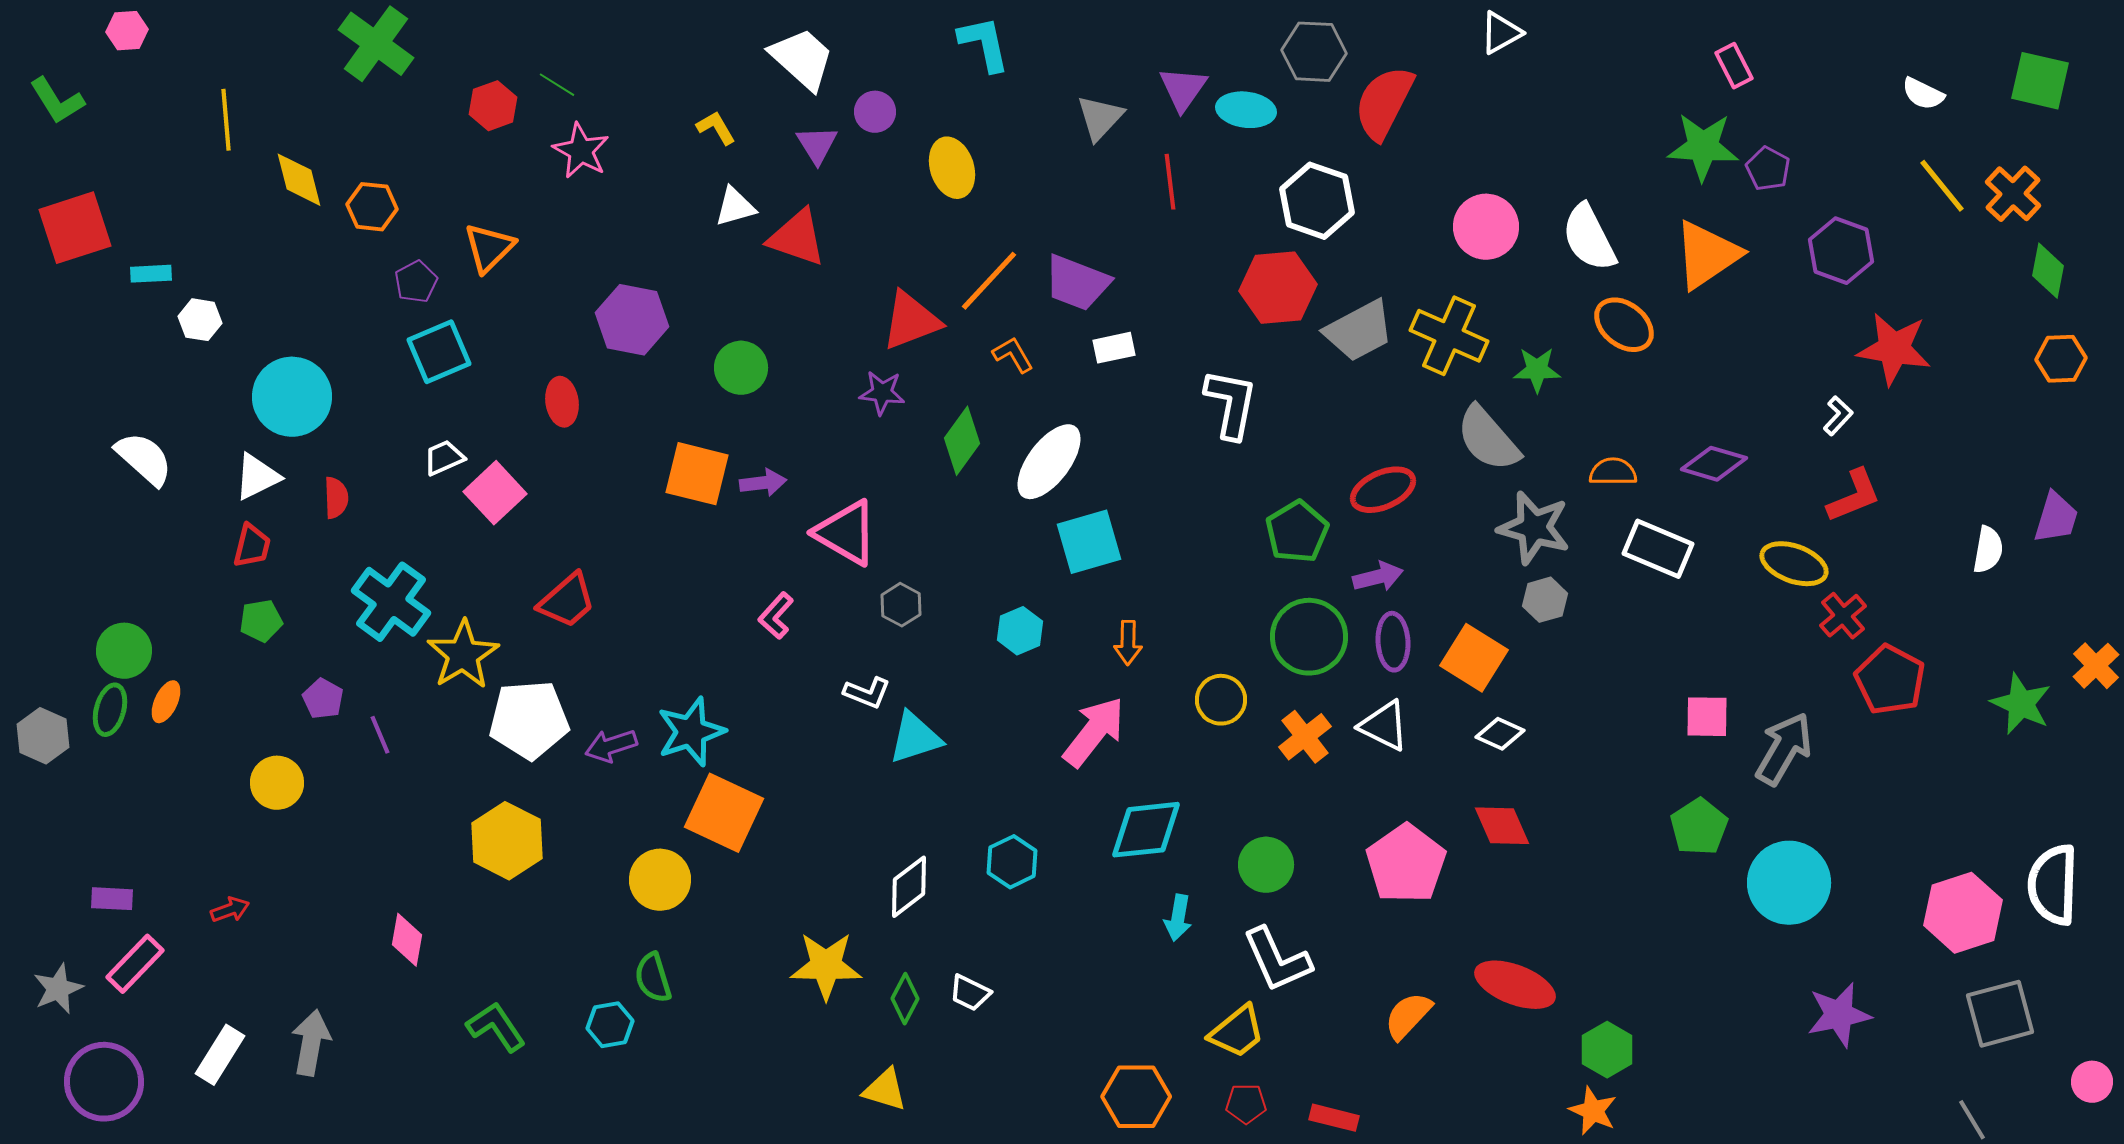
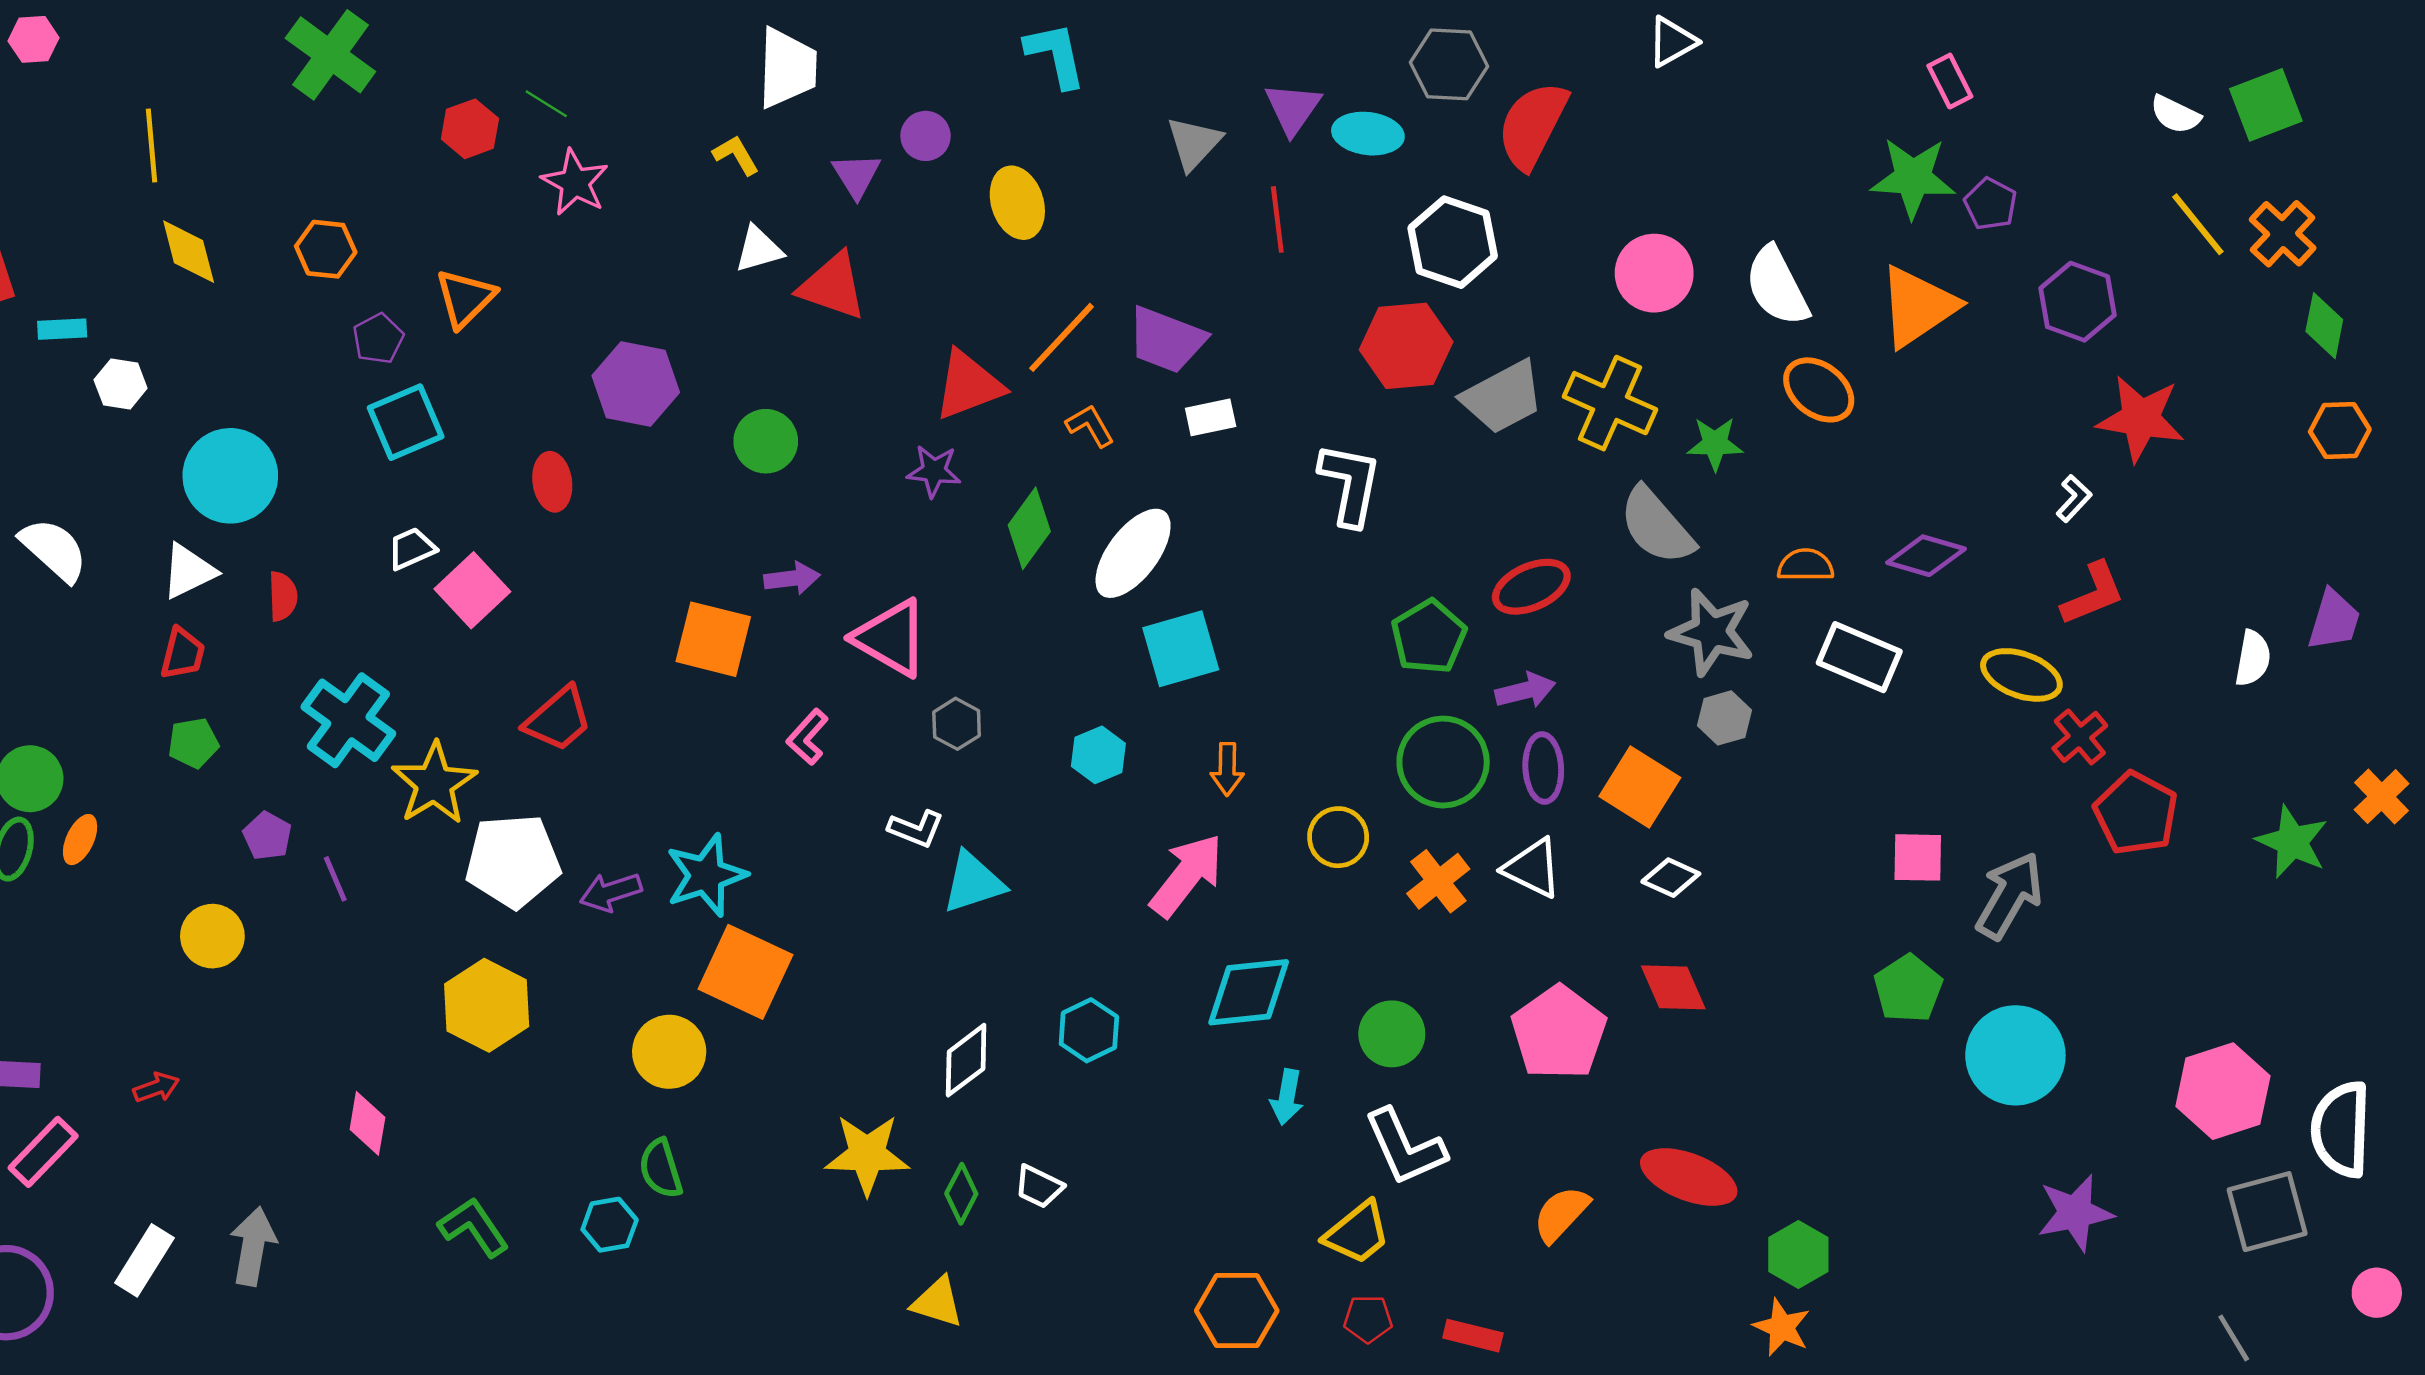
white trapezoid: (802, 59) -> (787, 68), moved, turned 50
green square: (2040, 81) -> (2266, 105), moved, turned -34
yellow diamond: (299, 180) -> (189, 252), moved
orange square: (697, 474) -> (713, 639), moved
white semicircle: (2053, 885) -> (2341, 1129), moved

